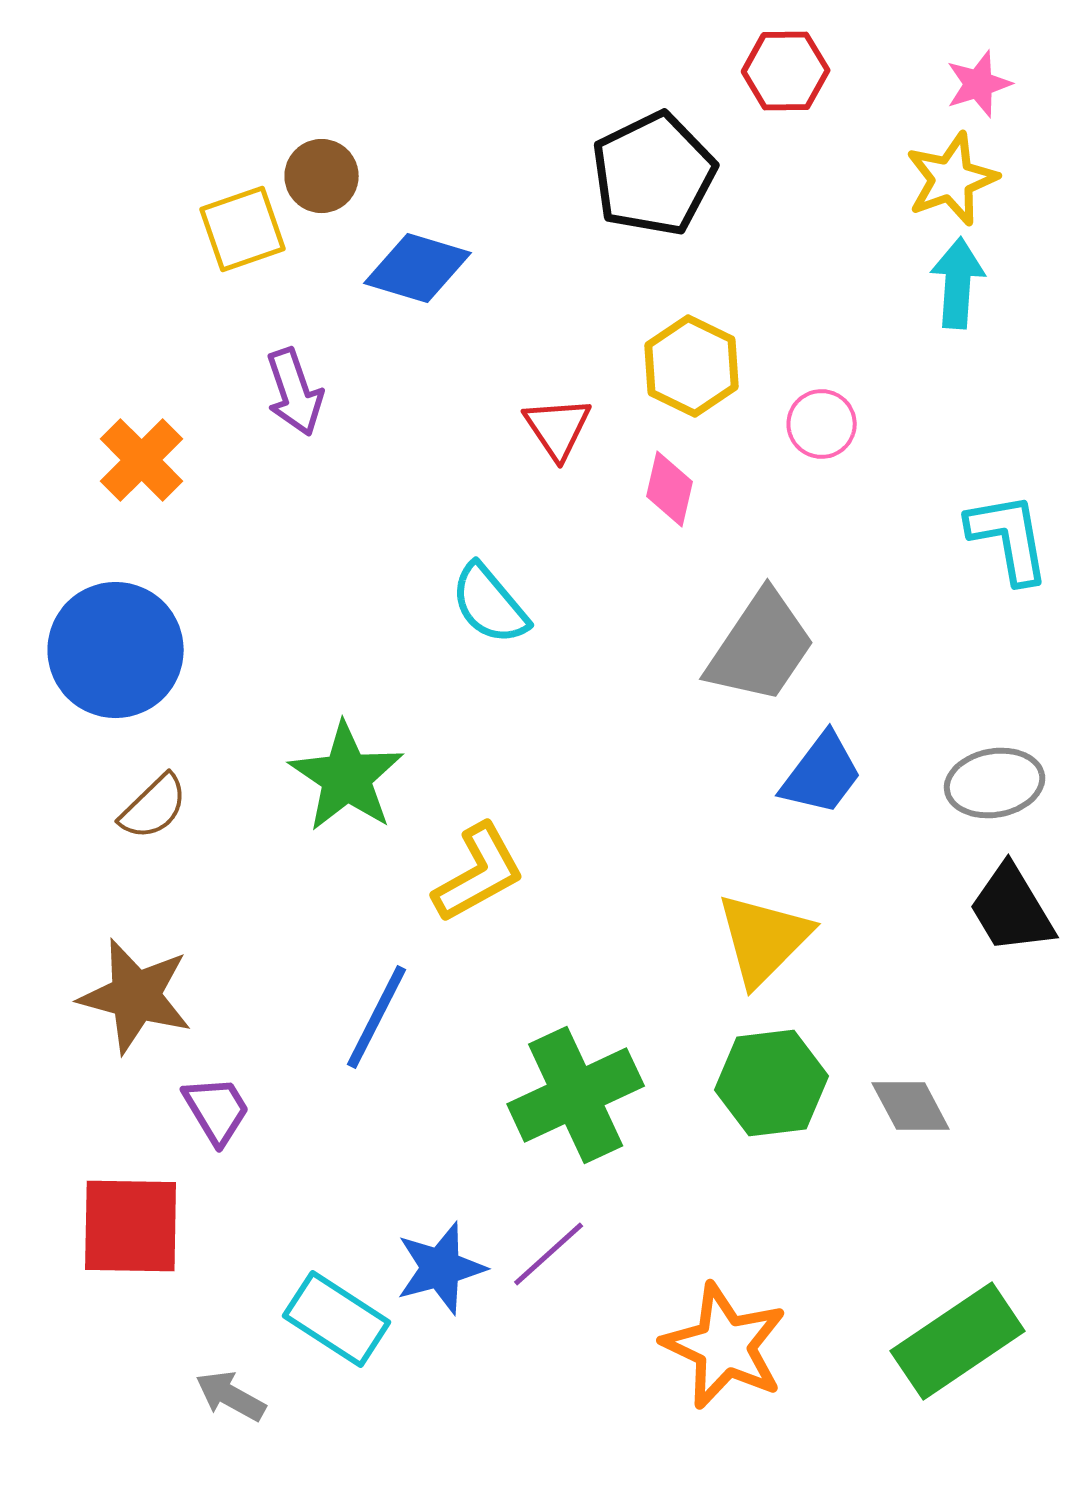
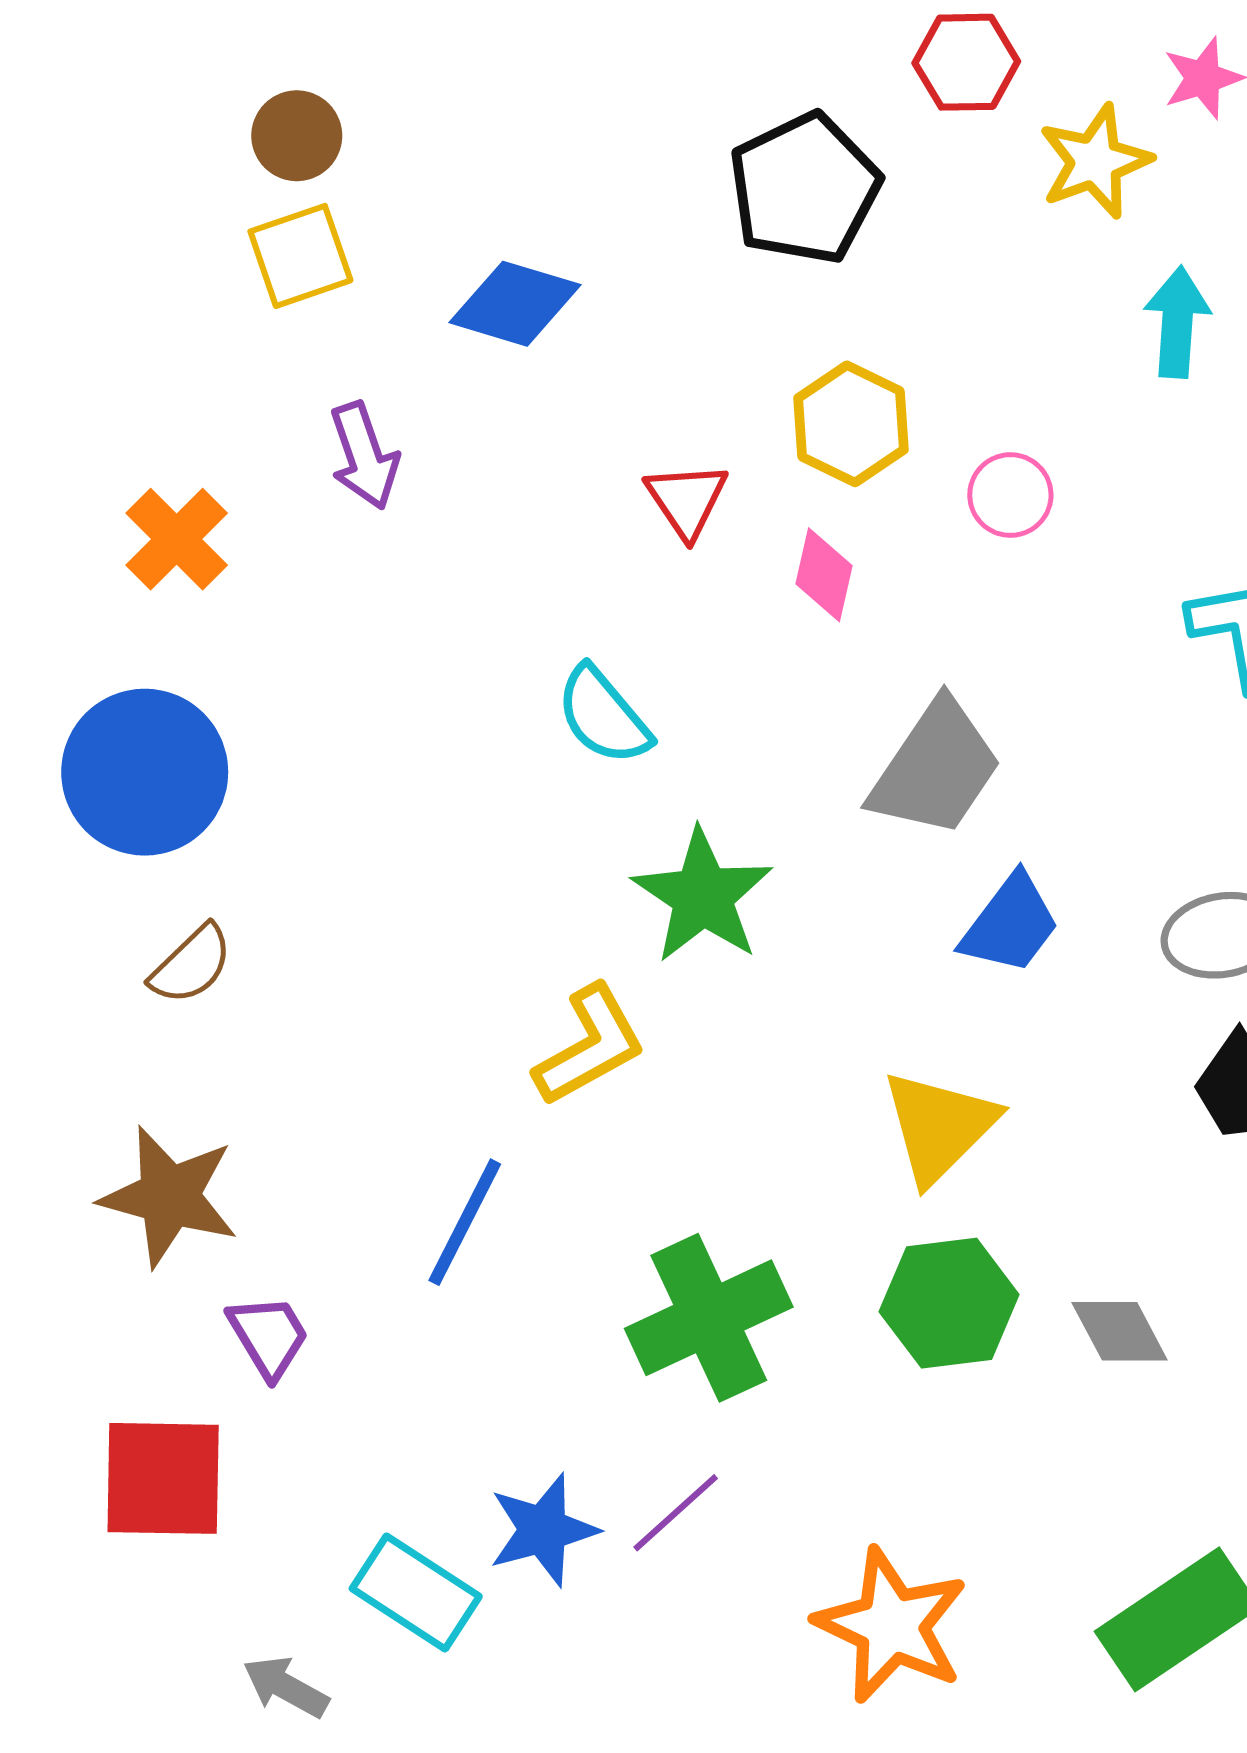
brown circle: (322, 176) -> (297, 136), moved
yellow star: (952, 179) -> (1095, 161), moved
green star: (347, 777) -> (703, 896), moved

